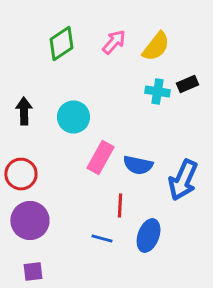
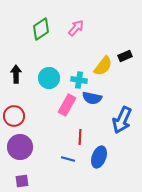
yellow semicircle: (156, 46) -> (103, 66), moved
cyan cross: (158, 91) -> (79, 80), moved
blue semicircle: (138, 165) -> (92, 98), moved

